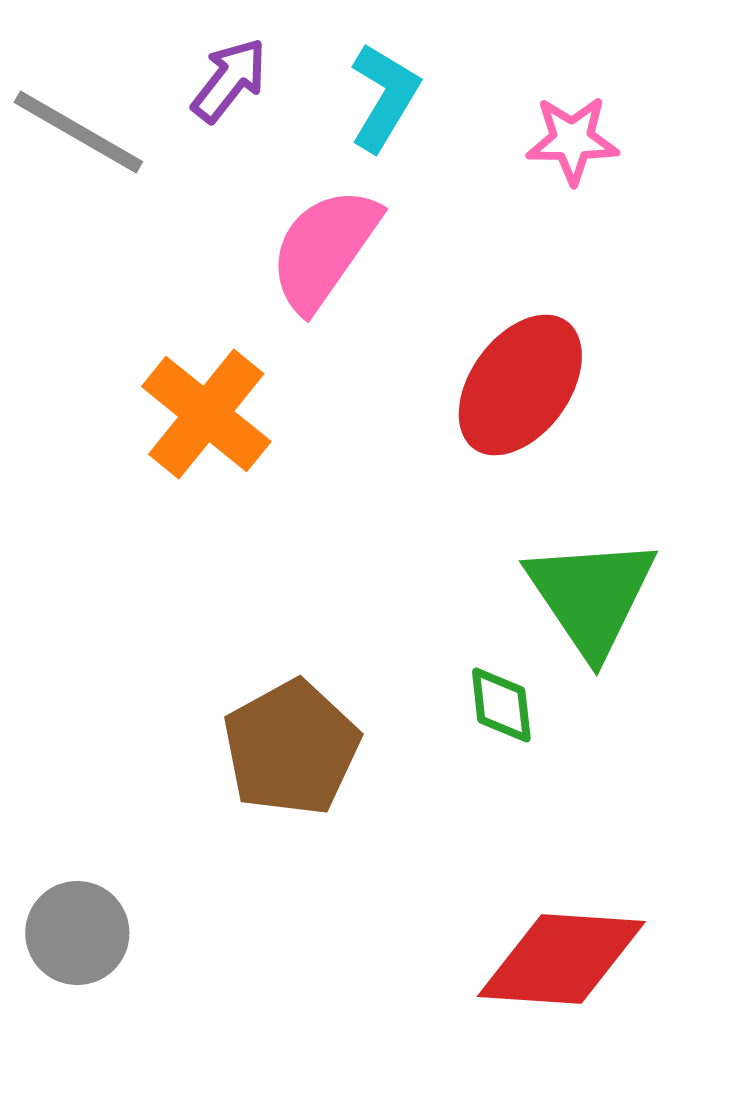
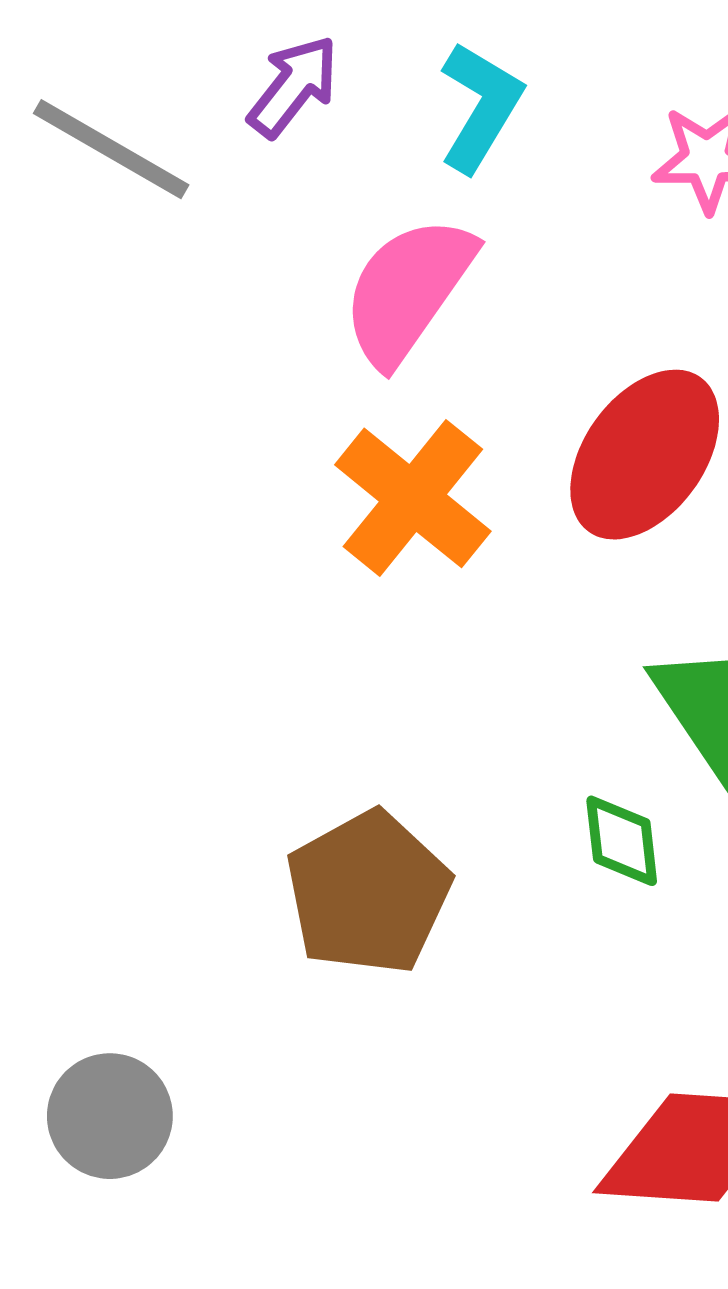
orange cross: (206, 414) -> (413, 498), moved

